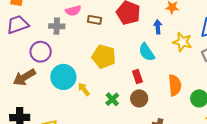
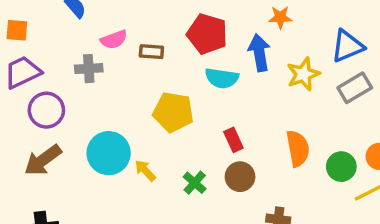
blue arrow: (158, 27) -> (259, 53), size x1.5
yellow star: (182, 42) -> (303, 74), turned -30
purple circle: (41, 52) -> (46, 110), moved
cyan semicircle: (147, 52) -> (222, 78), moved, turned -42

